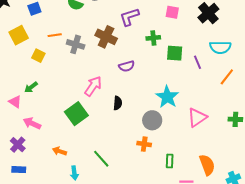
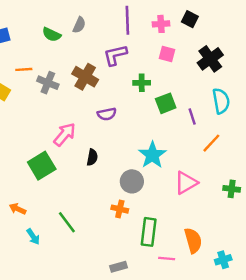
cyan semicircle: (220, 47) -> (221, 101), turned -105
green square: (175, 53) -> (166, 103), turned -30
orange line: (227, 77) -> (211, 143), moved
green rectangle: (170, 161) -> (149, 232), size x1.6
cyan arrow: (74, 173) -> (33, 237), turned -32

